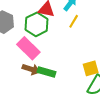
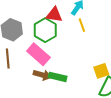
yellow line: (74, 21) -> (82, 25), turned -48

